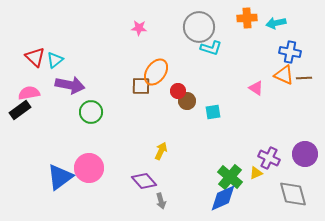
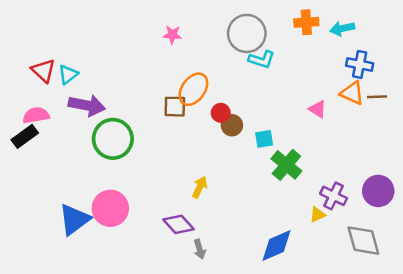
green circle: (91, 112) -> (113, 139), size x1.4
green cross: (230, 177) -> (286, 165), moved

